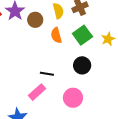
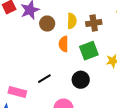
black line: (47, 74) -> (44, 79), turned -56
pink rectangle: (37, 92) -> (17, 92), moved, turned 42

